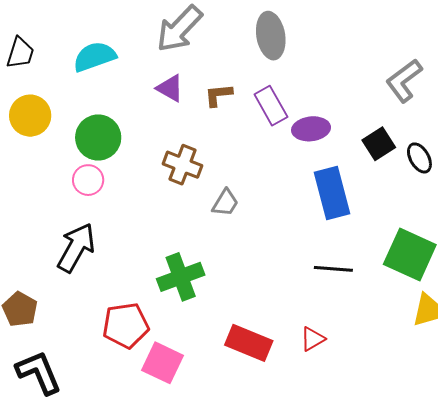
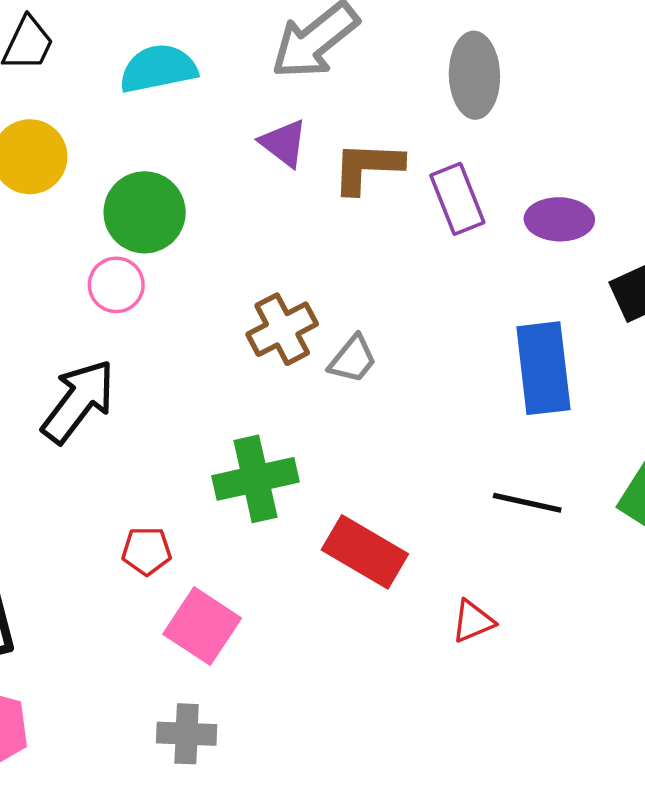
brown L-shape: (218, 95) -> (367, 167), size x1.4
purple ellipse: (311, 129) -> (559, 219), moved
brown cross: (183, 165) -> (282, 329), moved, turned 33
red pentagon: (126, 325) -> (147, 551), size x0.6
red rectangle: (249, 343) -> (365, 552), moved

